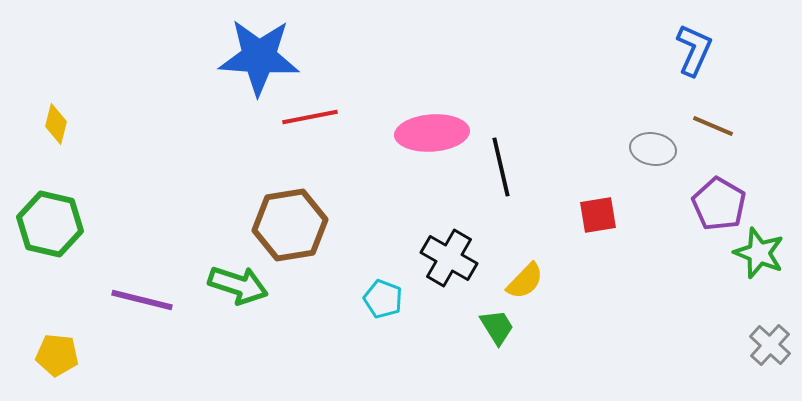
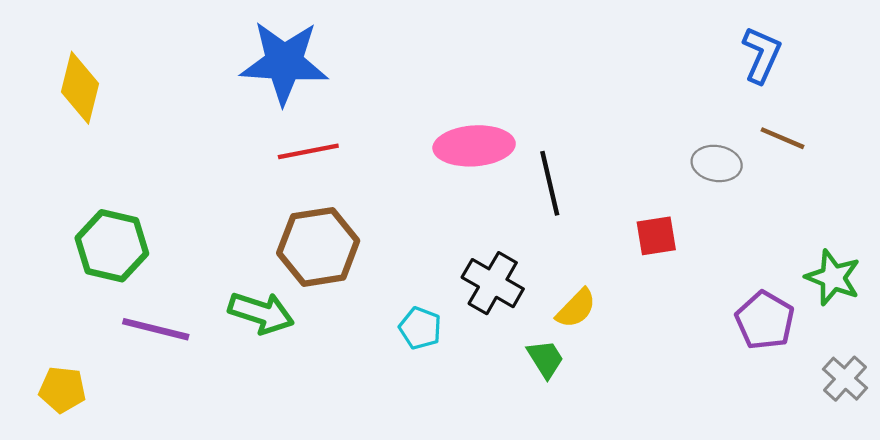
red line: (310, 117) -> (308, 151), moved
yellow diamond: (56, 124) -> (80, 88), moved, size x1.6
purple pentagon: (719, 204) -> (765, 320), moved
green hexagon: (50, 224) -> (112, 246), moved

